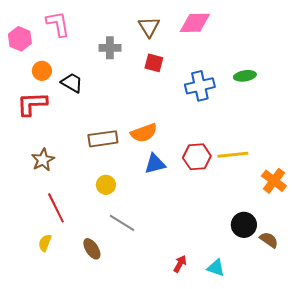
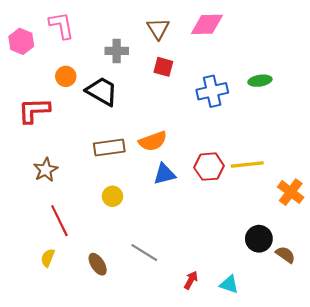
orange circle: (42, 71) -> (66, 76), moved
black trapezoid: (72, 83) -> (102, 91), moved, size x1.4
gray line: (122, 223) -> (144, 253), moved

